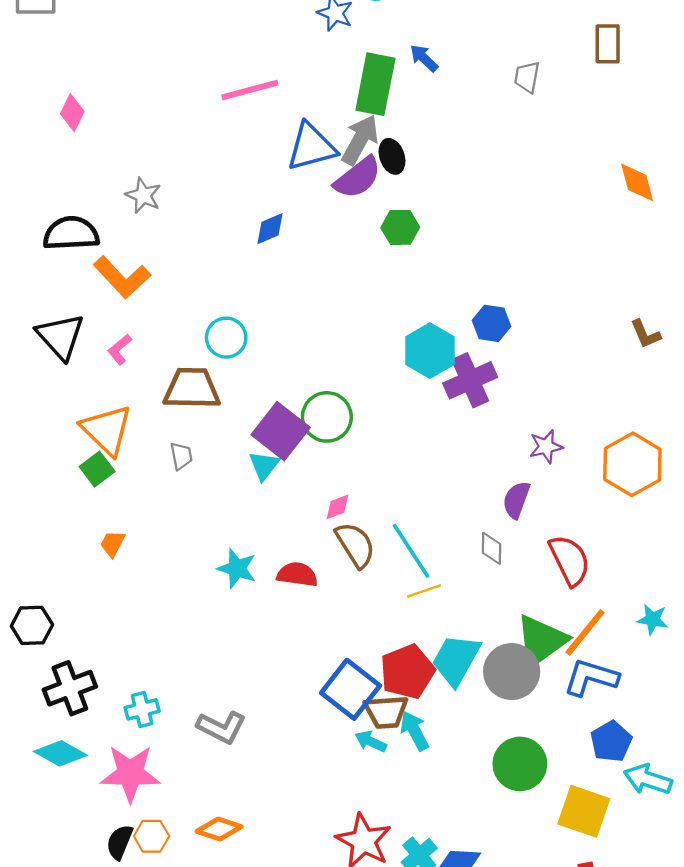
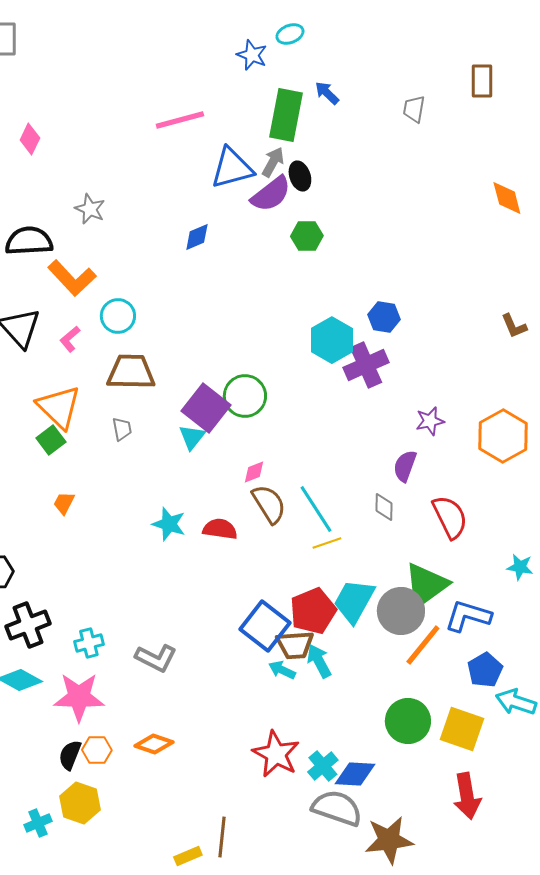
gray arrow: (360, 140) -> (273, 162), size x0.7
cyan circle: (226, 338) -> (118, 316), moved
orange line: (585, 632) -> (423, 645), moved
green circle: (520, 764) -> (408, 721), moved

